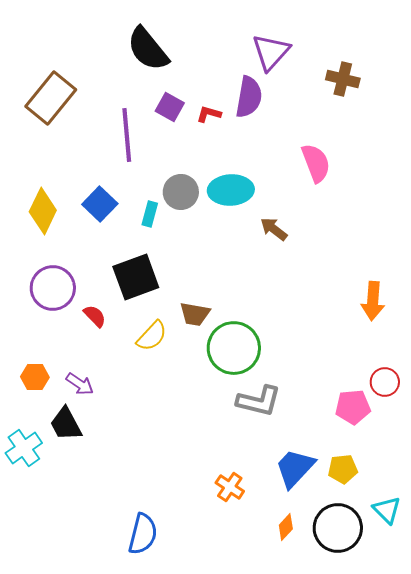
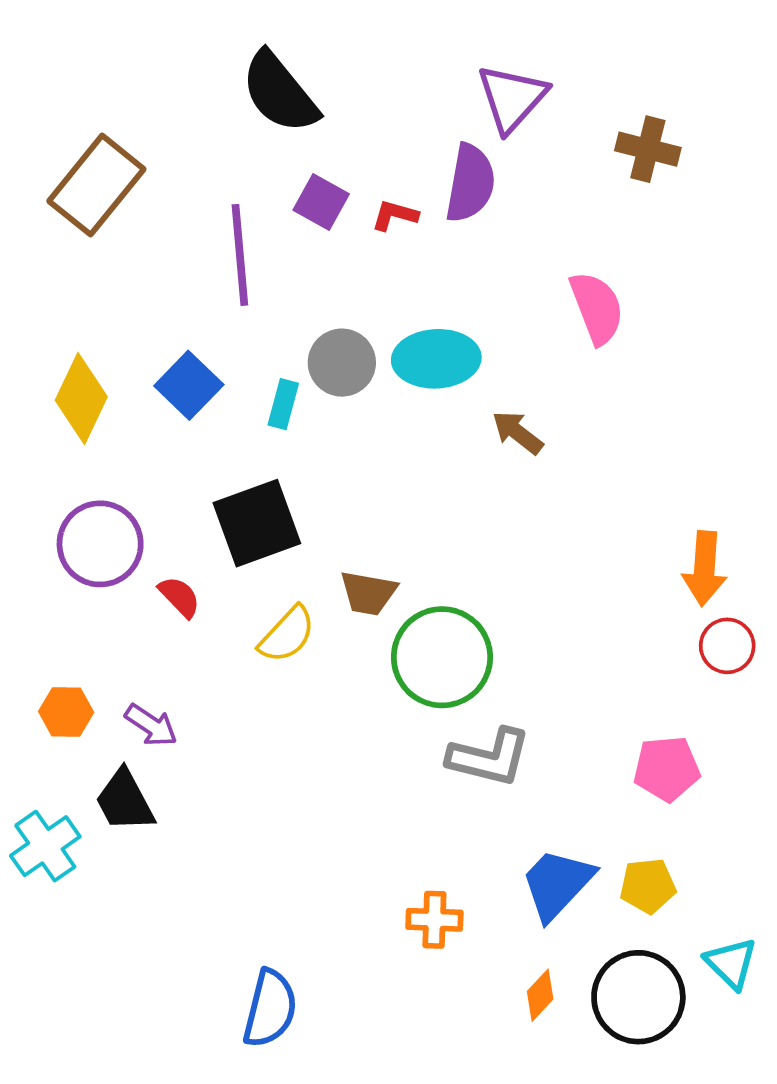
red circle: (385, 382) -> (727, 646), moved
orange cross: (230, 487) -> (434, 920), turned -32

